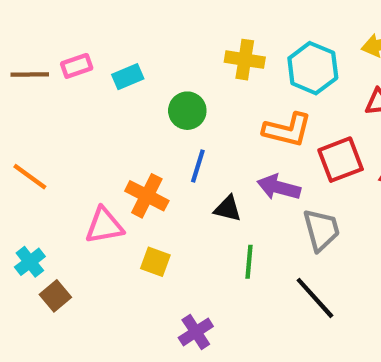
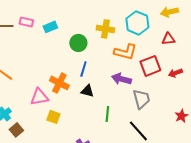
yellow cross: (245, 60) -> (105, 29), moved
pink rectangle: (77, 66) -> (26, 22), turned 32
black triangle: (228, 209) -> (87, 91), moved
yellow square: (155, 262) -> (53, 117), moved

